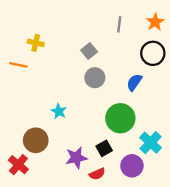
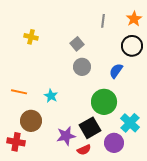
orange line: (18, 65) -> (19, 92), moved
black square: (104, 148) -> (90, 128), size x1.5
red cross: (18, 165) -> (16, 142), turned -30

